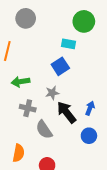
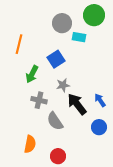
gray circle: (26, 18) -> (62, 23), moved
blue square: (60, 66) -> (56, 59), moved
green arrow: (21, 82) -> (32, 74), turned -54
blue arrow: (90, 108) -> (100, 100), turned -56

